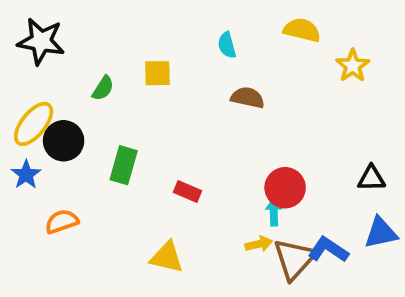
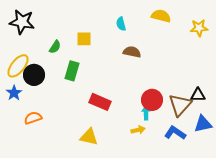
yellow star: (353, 66) -> (199, 28), moved, turned 30
green rectangle: (124, 165) -> (72, 71), moved
red rectangle: (187, 191) -> (100, 102), size x1.5
brown triangle: (294, 259) -> (180, 105), moved

